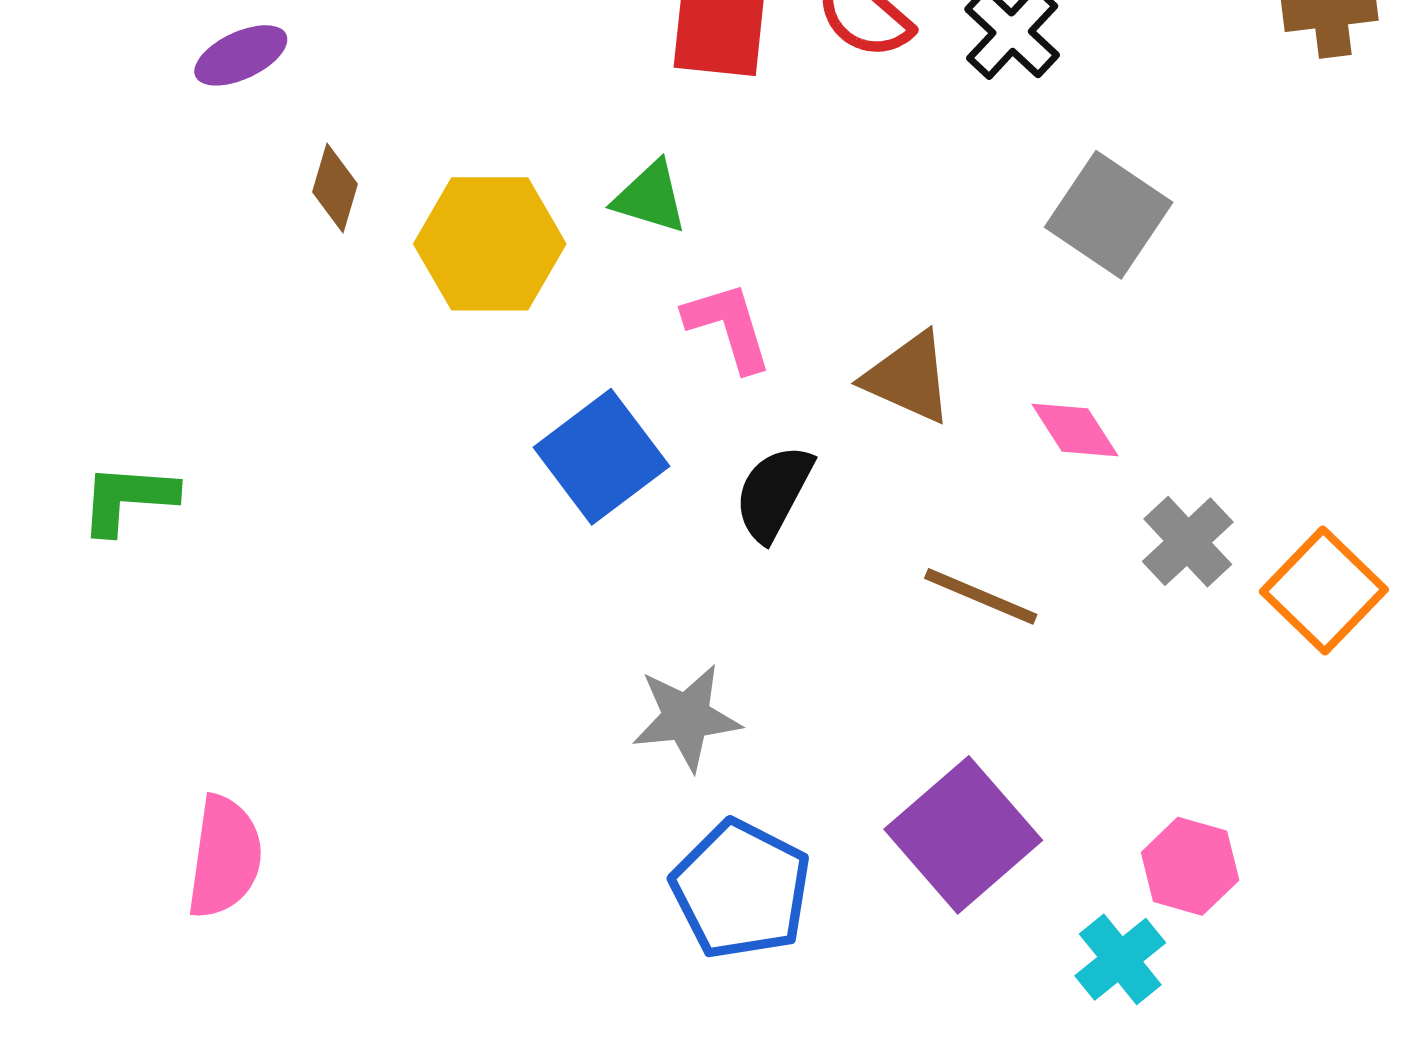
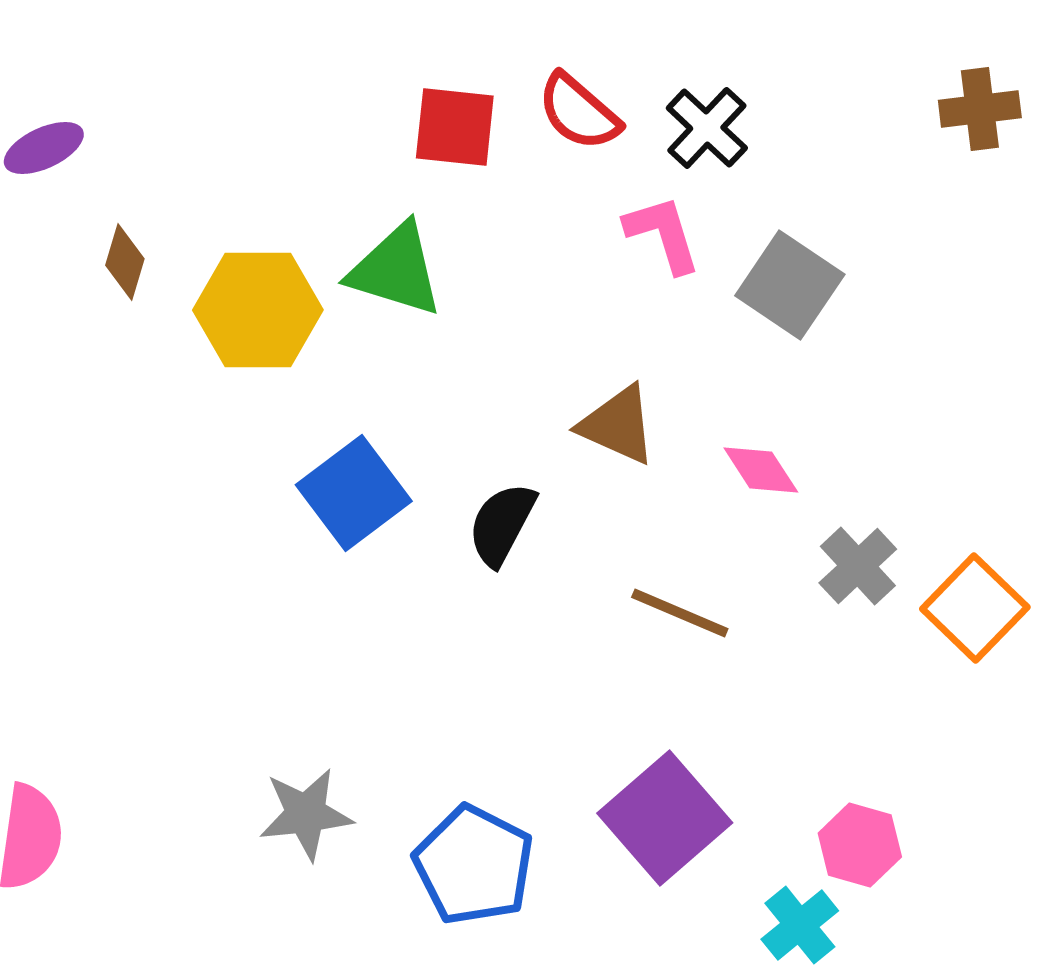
green triangle: (650, 197) -> (396, 270), size x1.5
pink L-shape: (728, 326) -> (663, 234), moved
gray star: (686, 717) -> (306, 814), moved

